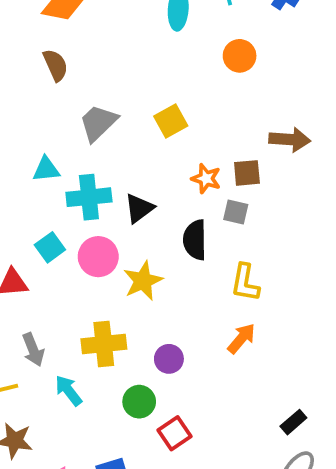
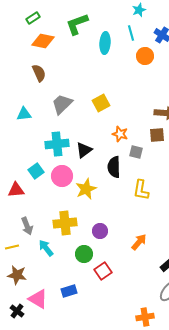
orange circle: (240, 56) -> (145, 56), moved
cyan triangle: (46, 169) -> (24, 114), moved
brown square: (247, 173) -> (157, 135), moved
orange arrow: (241, 338) -> (139, 242), moved

